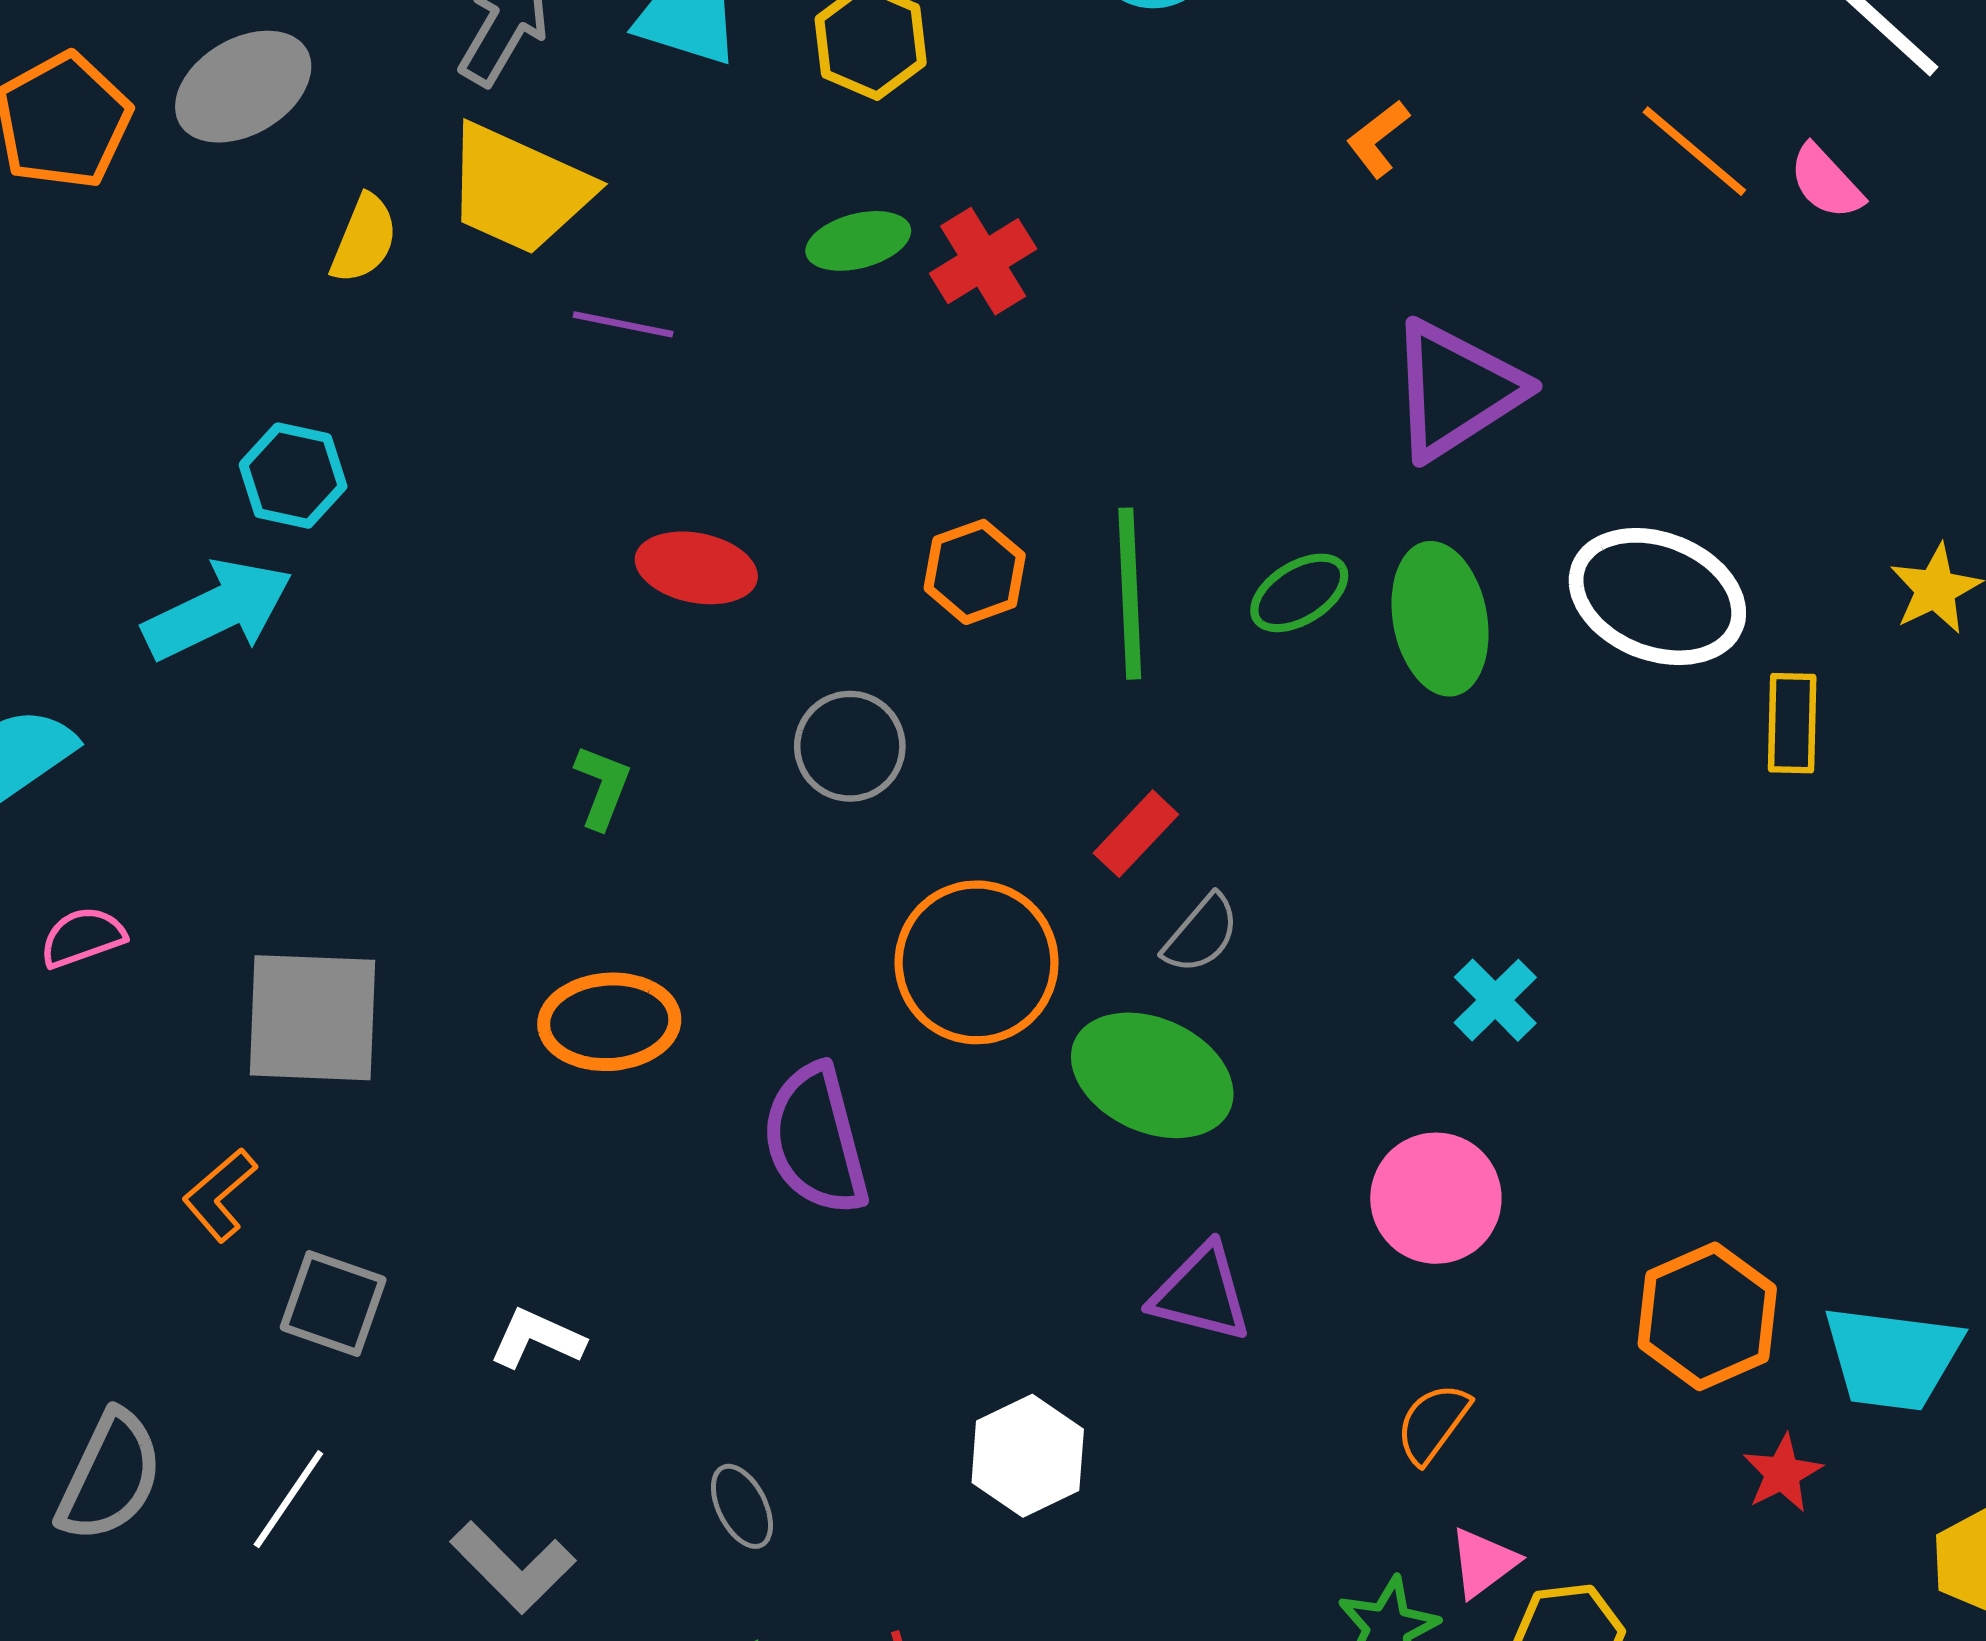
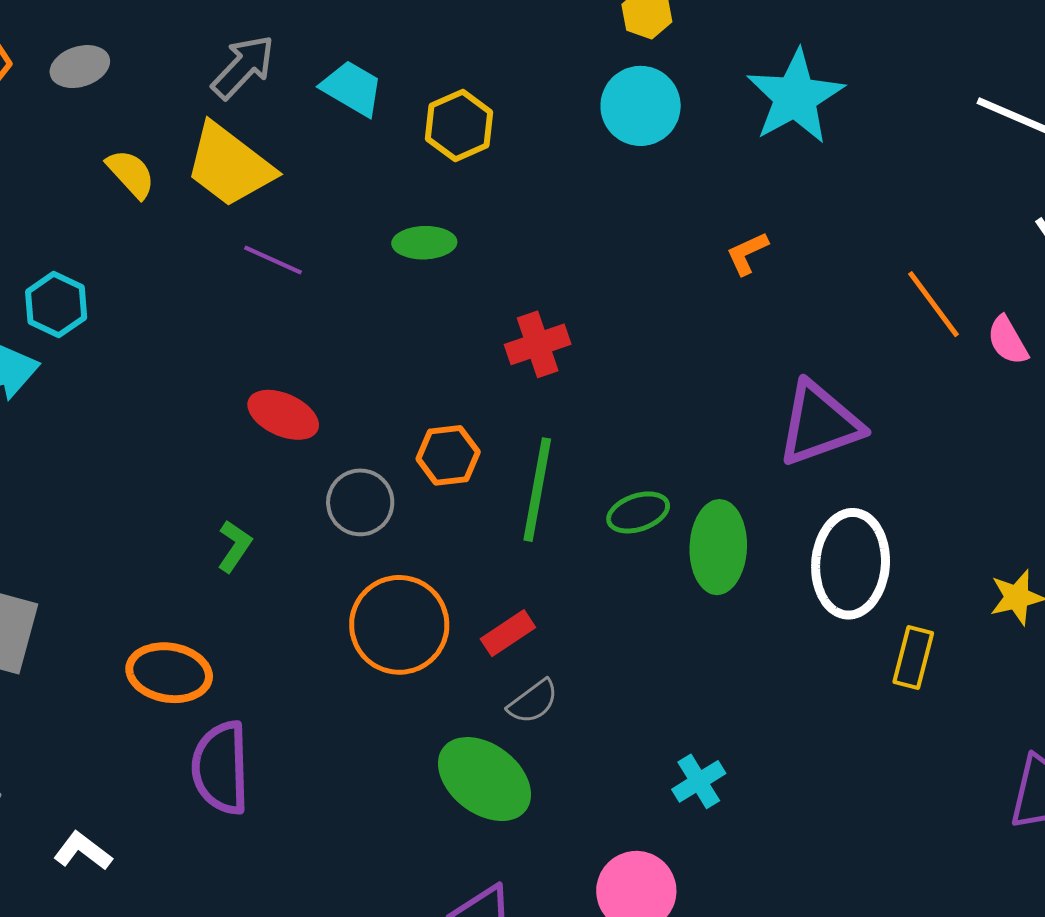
gray ellipse: (243, 87) -> (80, 67), size x0.7
yellow semicircle: (364, 239) -> (131, 174), turned -78
red cross: (983, 261) -> (538, 344), moved
purple triangle: (1456, 390) -> (820, 424), moved
white ellipse: (1657, 597) -> (851, 564), turned 60
gray circle: (850, 746) -> (360, 502), moved
green L-shape: (602, 787) -> (235, 546), moved
orange circle: (977, 962) -> (399, 625), moved
purple semicircle: (816, 1140) -> (221, 768), moved

